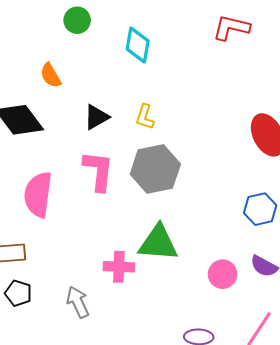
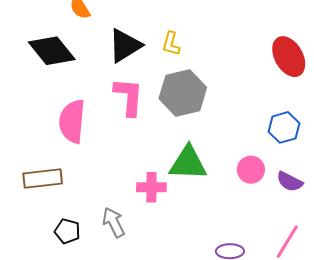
black triangle: (96, 117) -> (125, 46), size x1.4
pink circle: (223, 274) -> (251, 170), moved
black pentagon: (18, 293) -> (67, 231), moved

